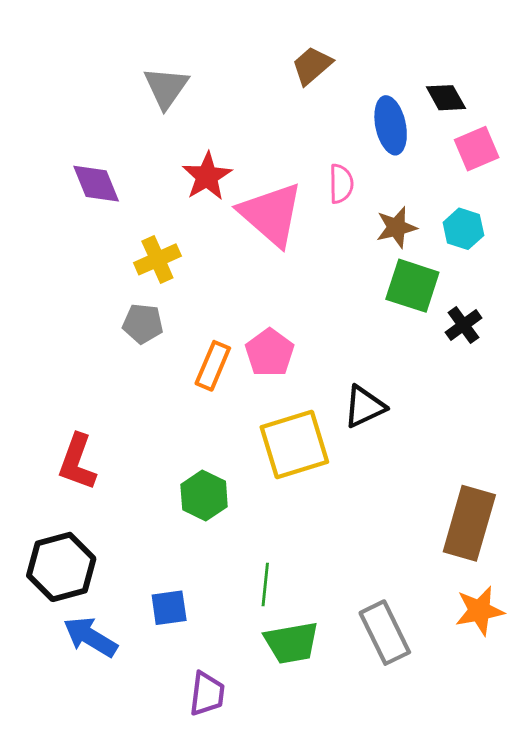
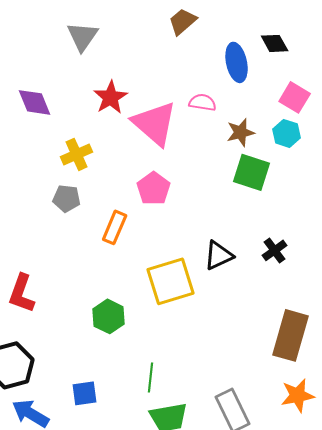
pink square: (477, 149) -> (295, 97), moved, turned -36
pink semicircle: (341, 184) -> (203, 102), turned -80
black cross: (463, 325) -> (275, 250), moved
pink pentagon: (270, 353) -> (154, 188), moved

